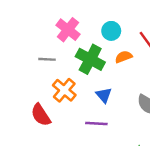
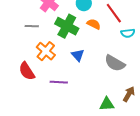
orange semicircle: (124, 57) -> (94, 24), turned 48
purple line: (96, 124) -> (59, 82), moved

